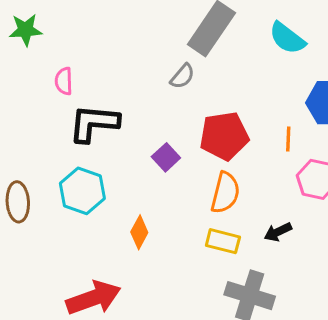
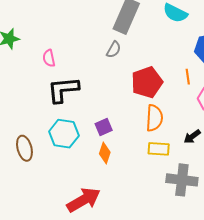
pink semicircle: (64, 81) -> (49, 58), moved
purple square: (166, 157) -> (104, 127), moved, turned 30

